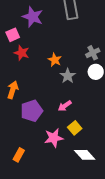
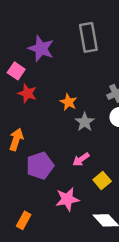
pink square: (13, 35) -> (16, 71), turned -32
yellow square: (75, 128) -> (102, 181), moved

